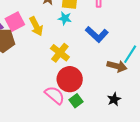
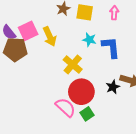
cyan star: (65, 18) -> (89, 40), moved
blue L-shape: (97, 34) -> (111, 47), turned -140
black star: (114, 99) -> (113, 87), moved

